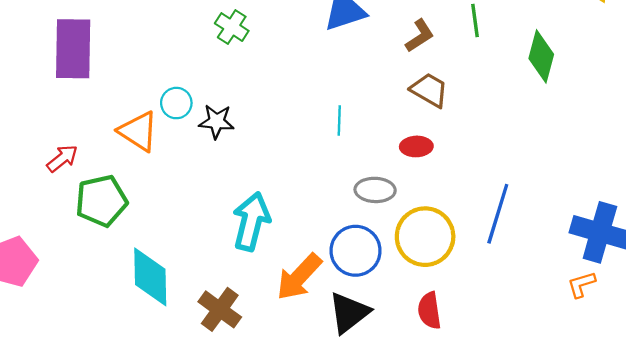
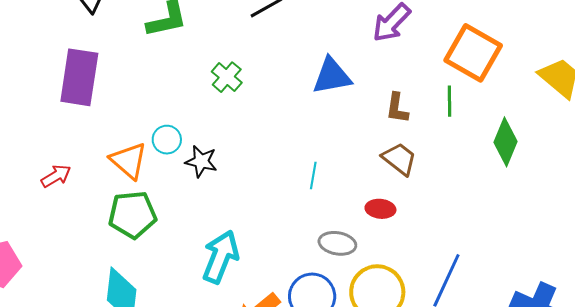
brown L-shape: (420, 36) -> (397, 108), turned 124
green pentagon: (101, 201) -> (132, 215), moved

